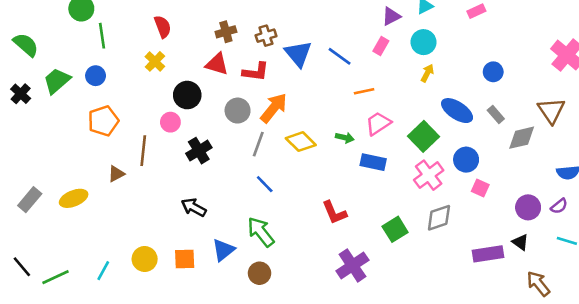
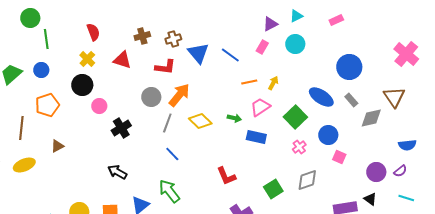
red triangle: (217, 64) -> (122, 60), moved
blue circle: (493, 72) -> (349, 67), size x1.6
yellow arrow: (427, 73) -> (273, 83), moved
black circle: (187, 95) -> (82, 85), moved
brown line: (143, 151) -> (21, 128), moved
pink cross: (429, 175) -> (299, 147), size x0.6

